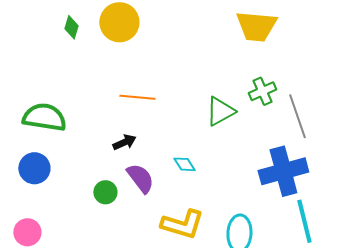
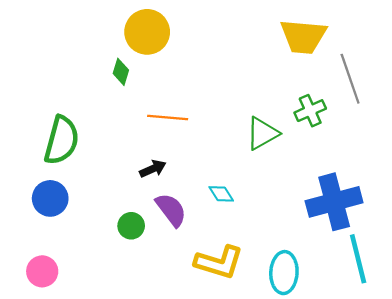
green diamond: (71, 27) -> (121, 72), moved
gray line: (297, 116) -> (350, 79), moved
green semicircle: (44, 117) -> (62, 140), turned 96

